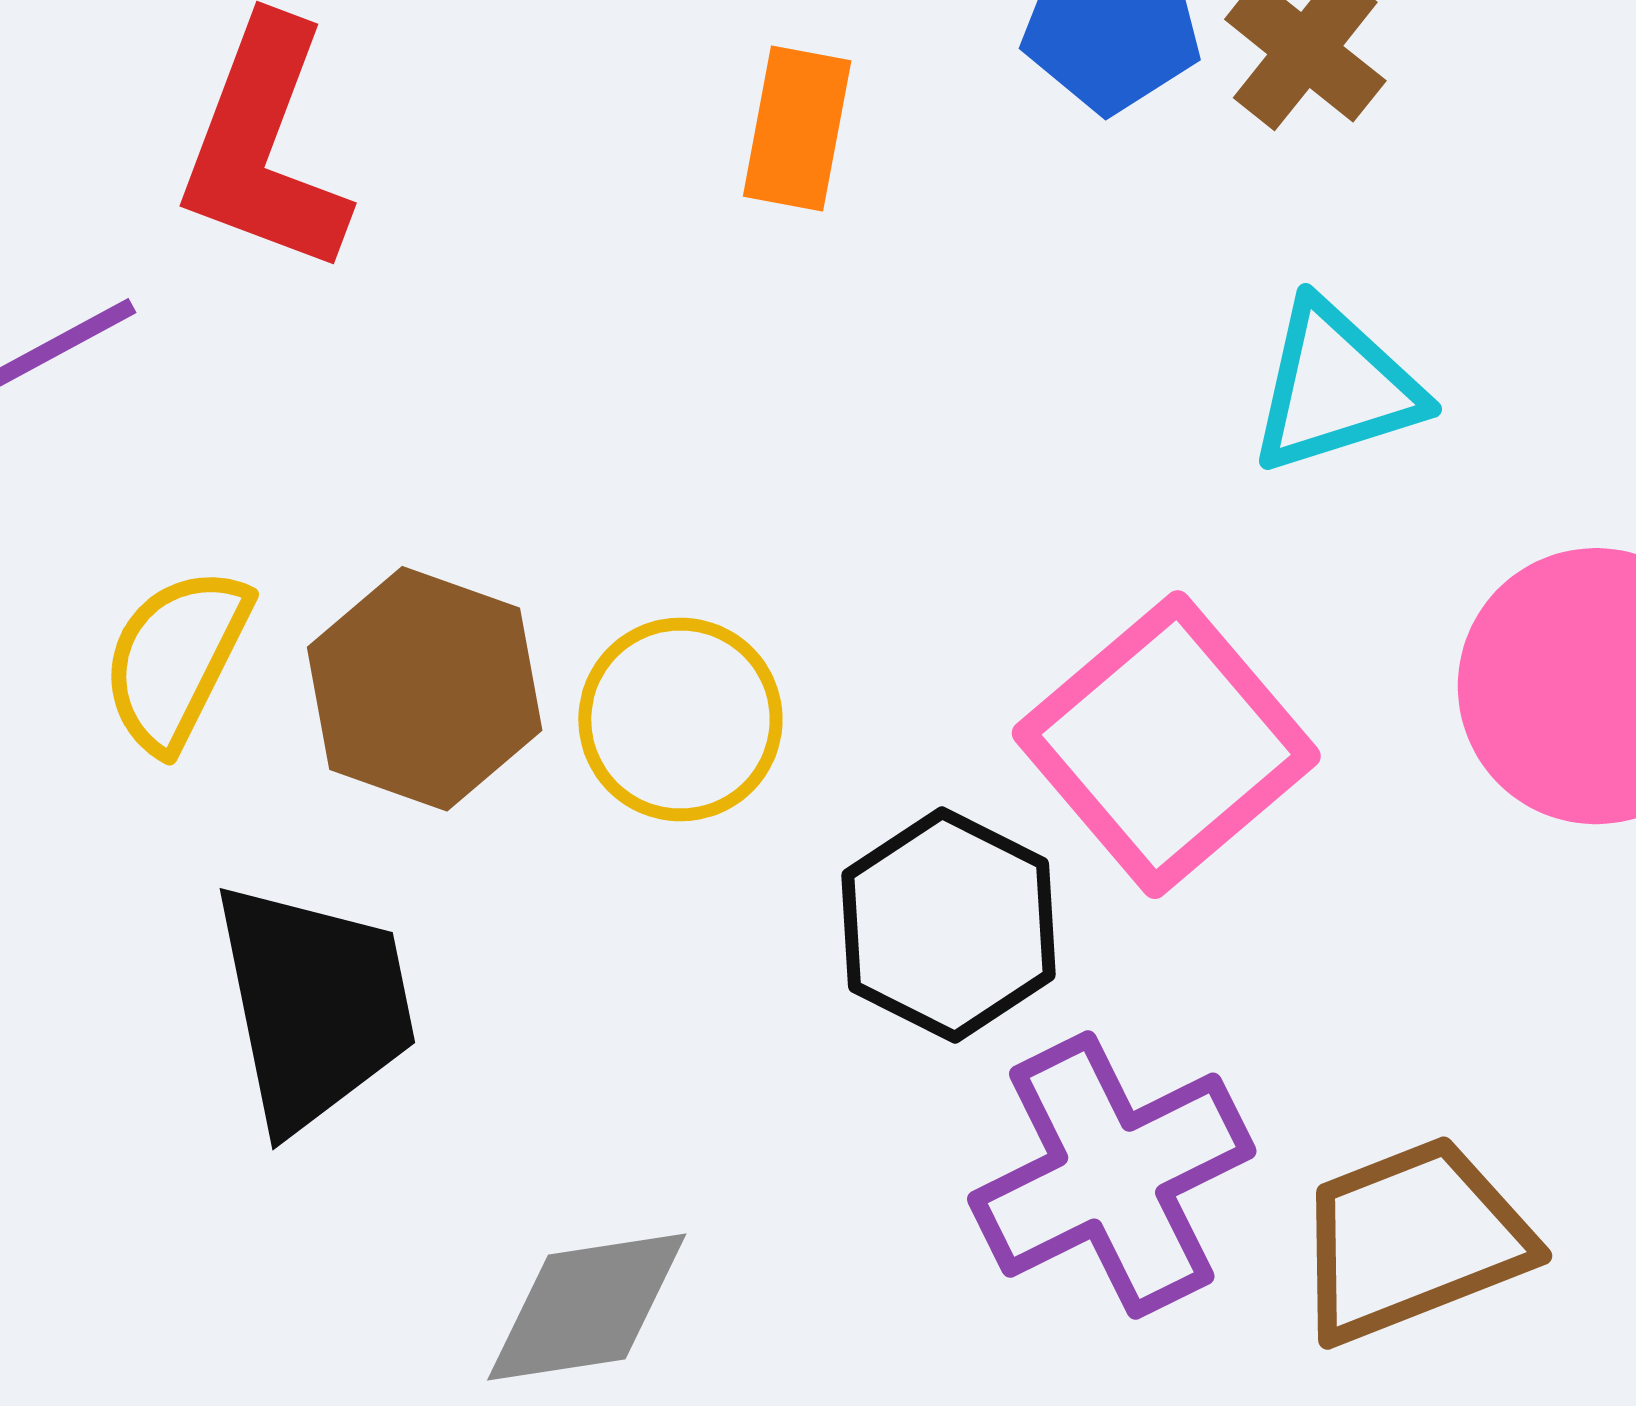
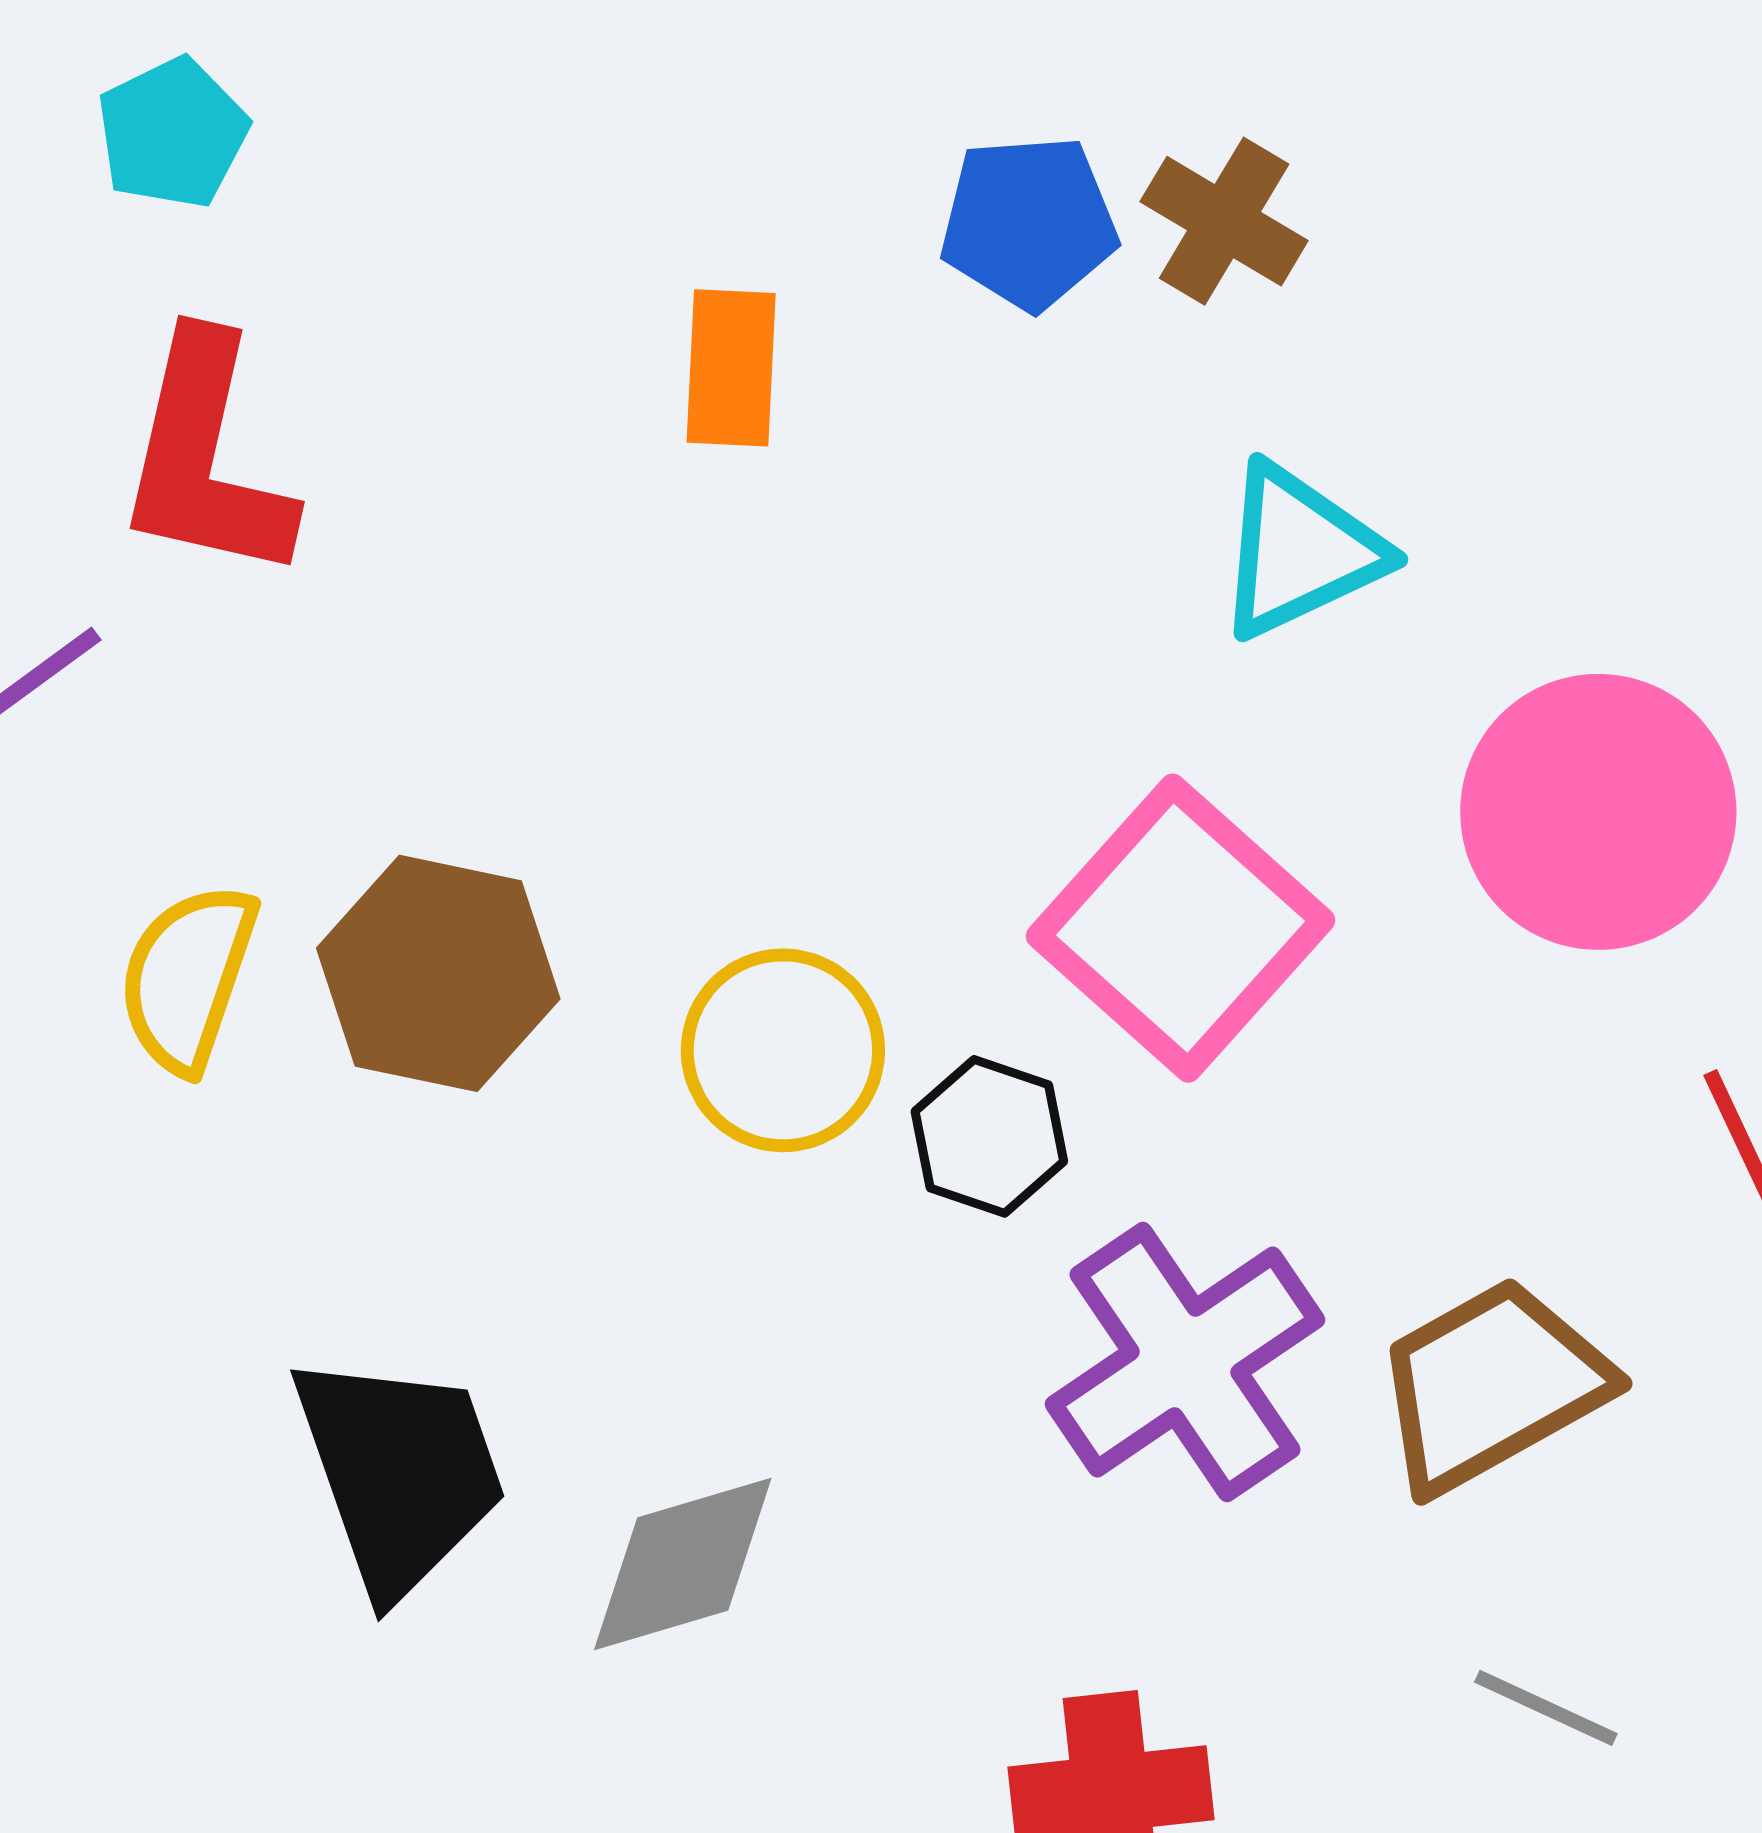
yellow circle: (680, 719) -> (783, 1050), moved
black hexagon: (949, 925) -> (989, 1136), size x0.7
black trapezoid: (314, 1006) -> (400, 1473), moved

